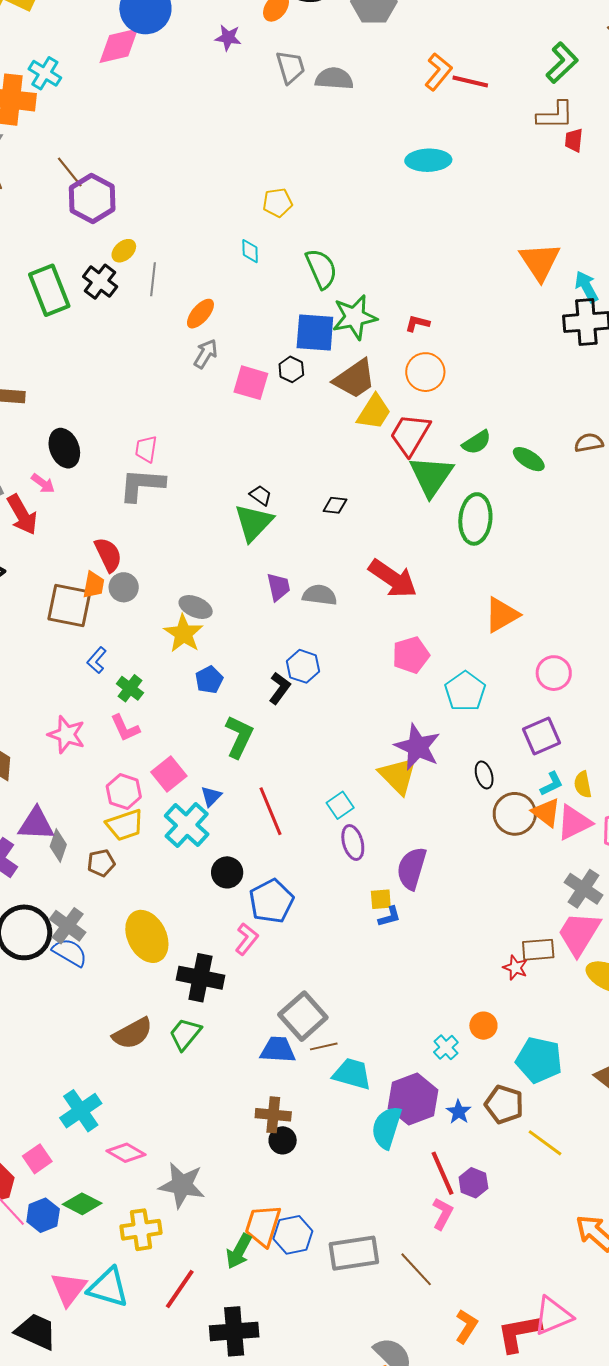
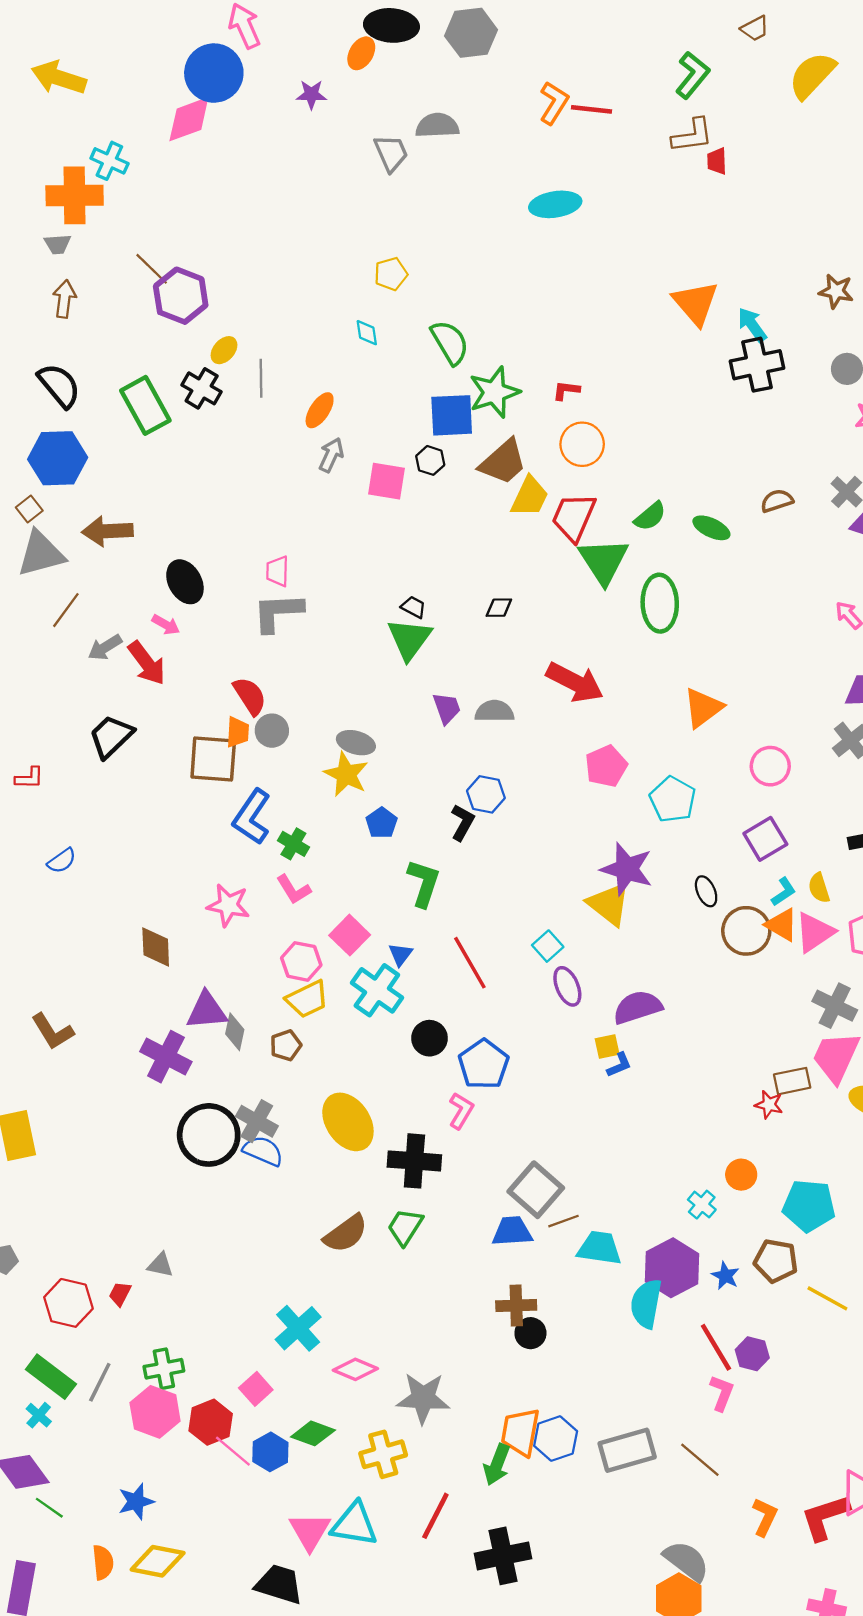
gray trapezoid: (290, 67) -> (391, 153), moved
blue L-shape: (97, 660) -> (252, 817), size x1.8
purple semicircle: (412, 868) -> (638, 1007), turned 63

